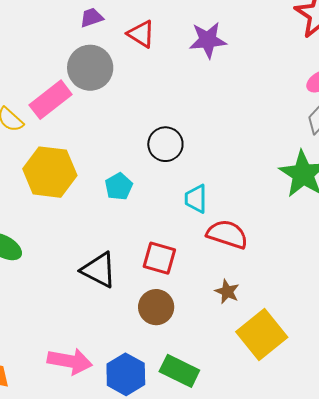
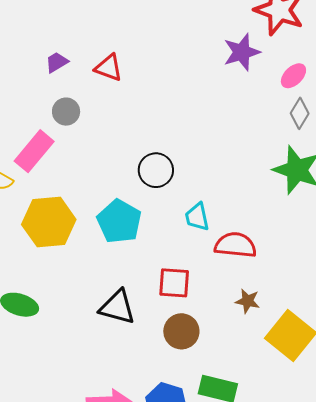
purple star: (208, 40) -> (242, 52), moved
gray circle: (90, 68) -> (66, 112), size x0.6
cyan pentagon: (119, 186) -> (119, 221), size x1.6

